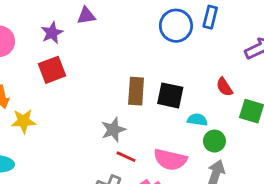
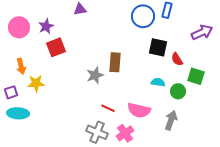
purple star: (52, 33) -> (46, 26), moved
black square: (170, 95) -> (158, 47), moved
gray star: (113, 130) -> (95, 75), moved
green circle: (214, 141) -> (178, 91), moved

